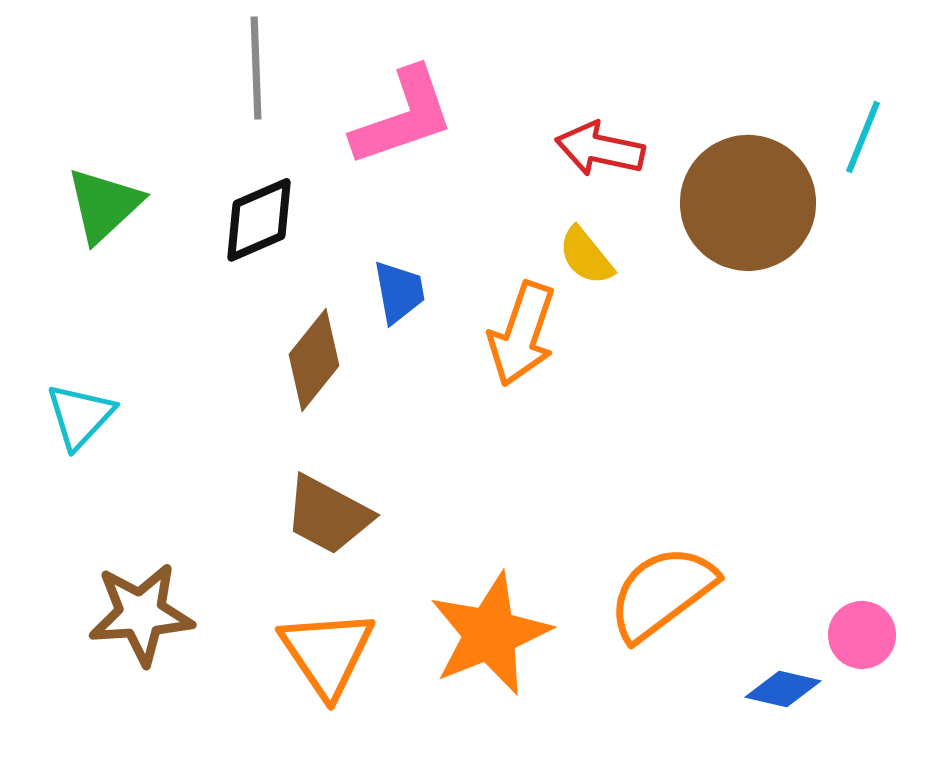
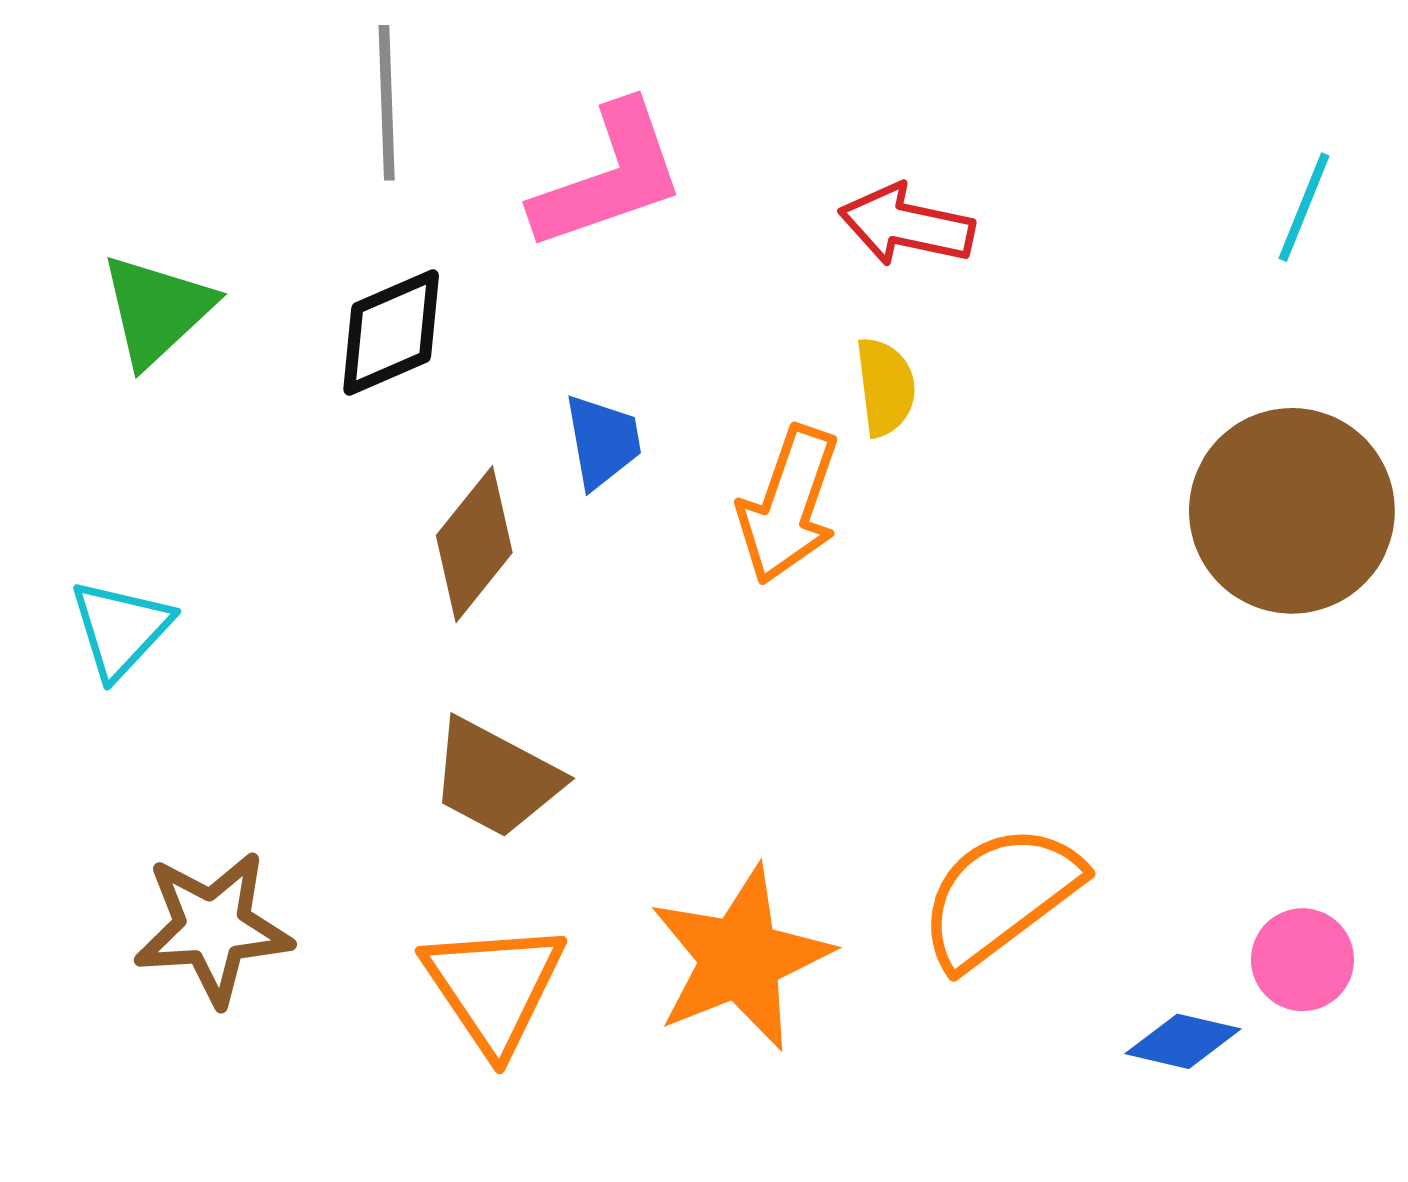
brown circle: (748, 203) -> (1292, 511), moved
yellow semicircle: (586, 256) -> (885, 387), turned -148

